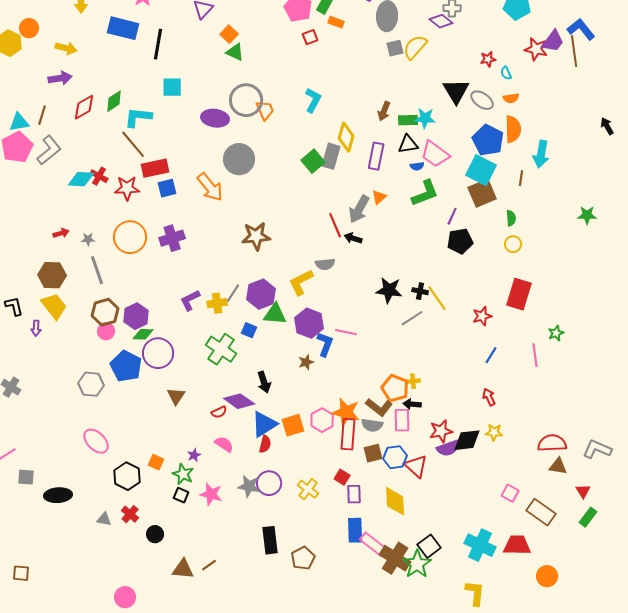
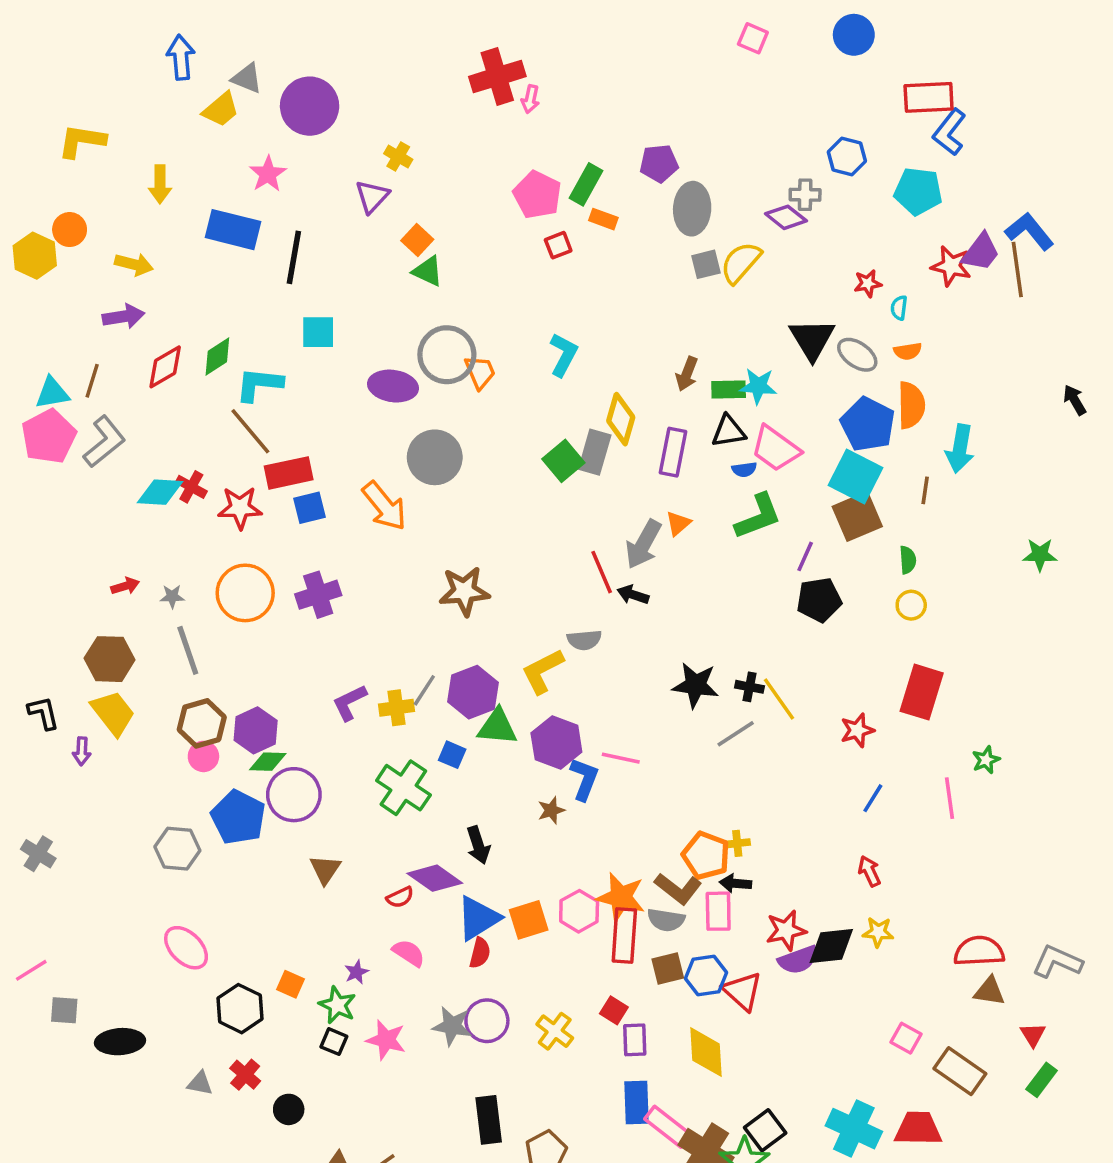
cyan semicircle: (506, 73) -> (899, 308), turned 32

